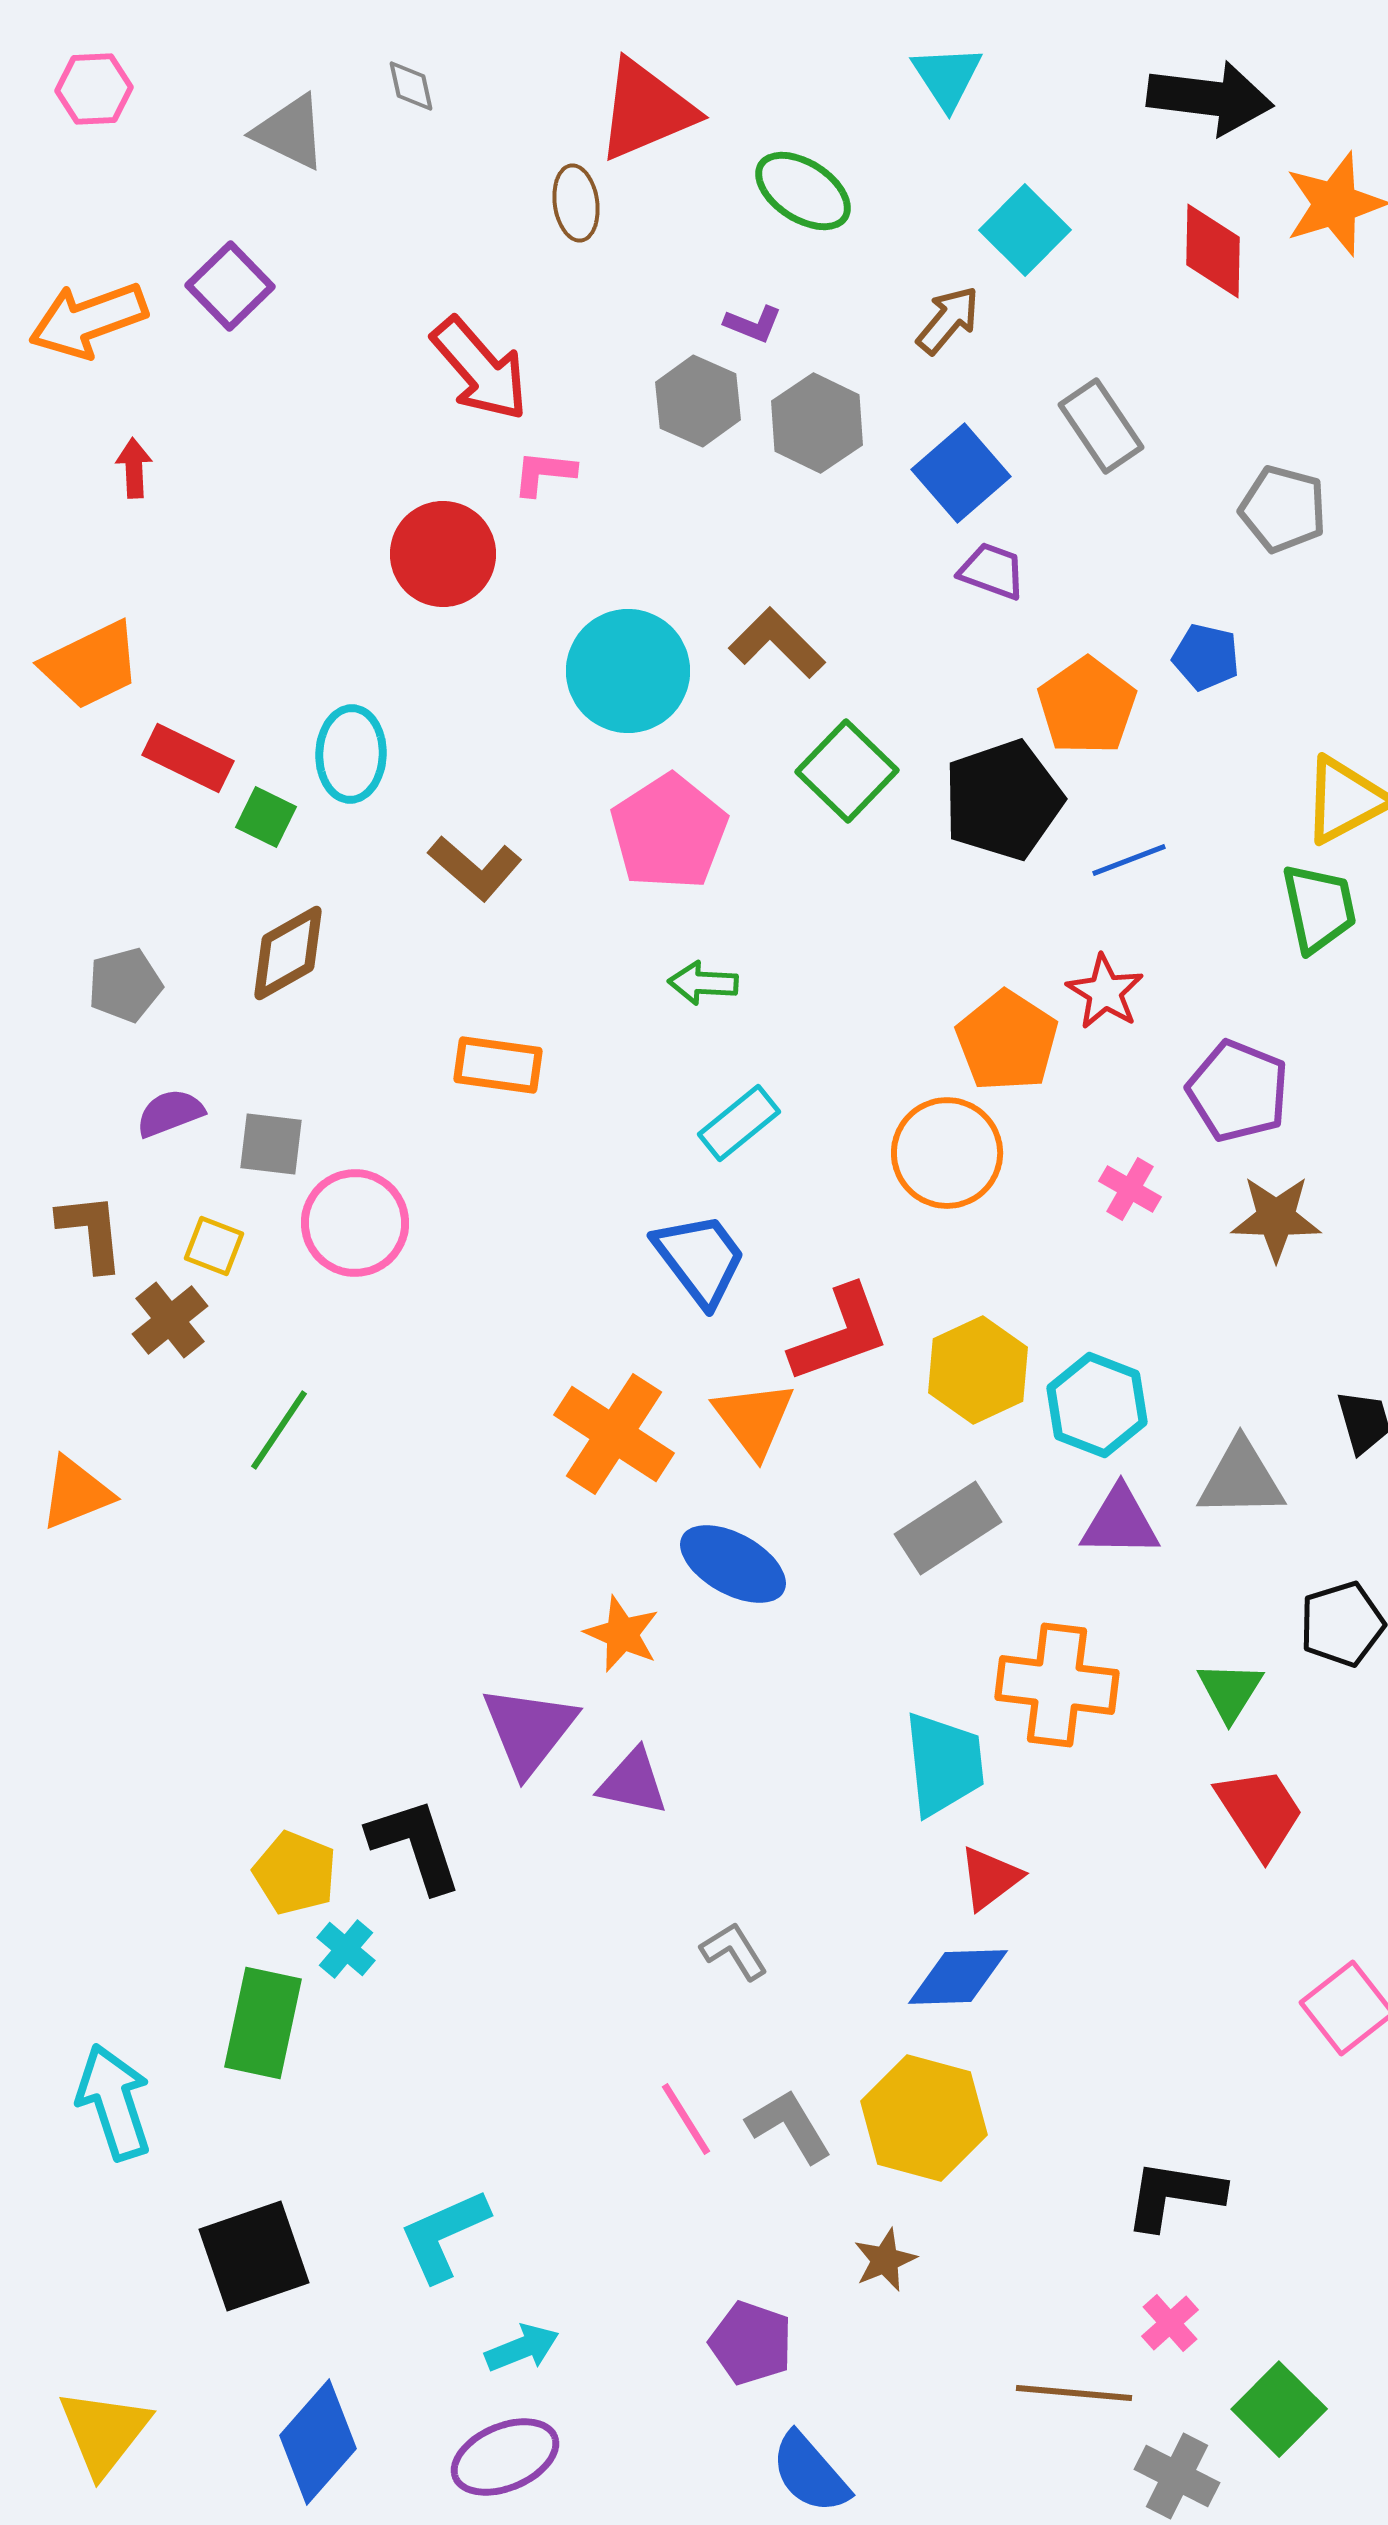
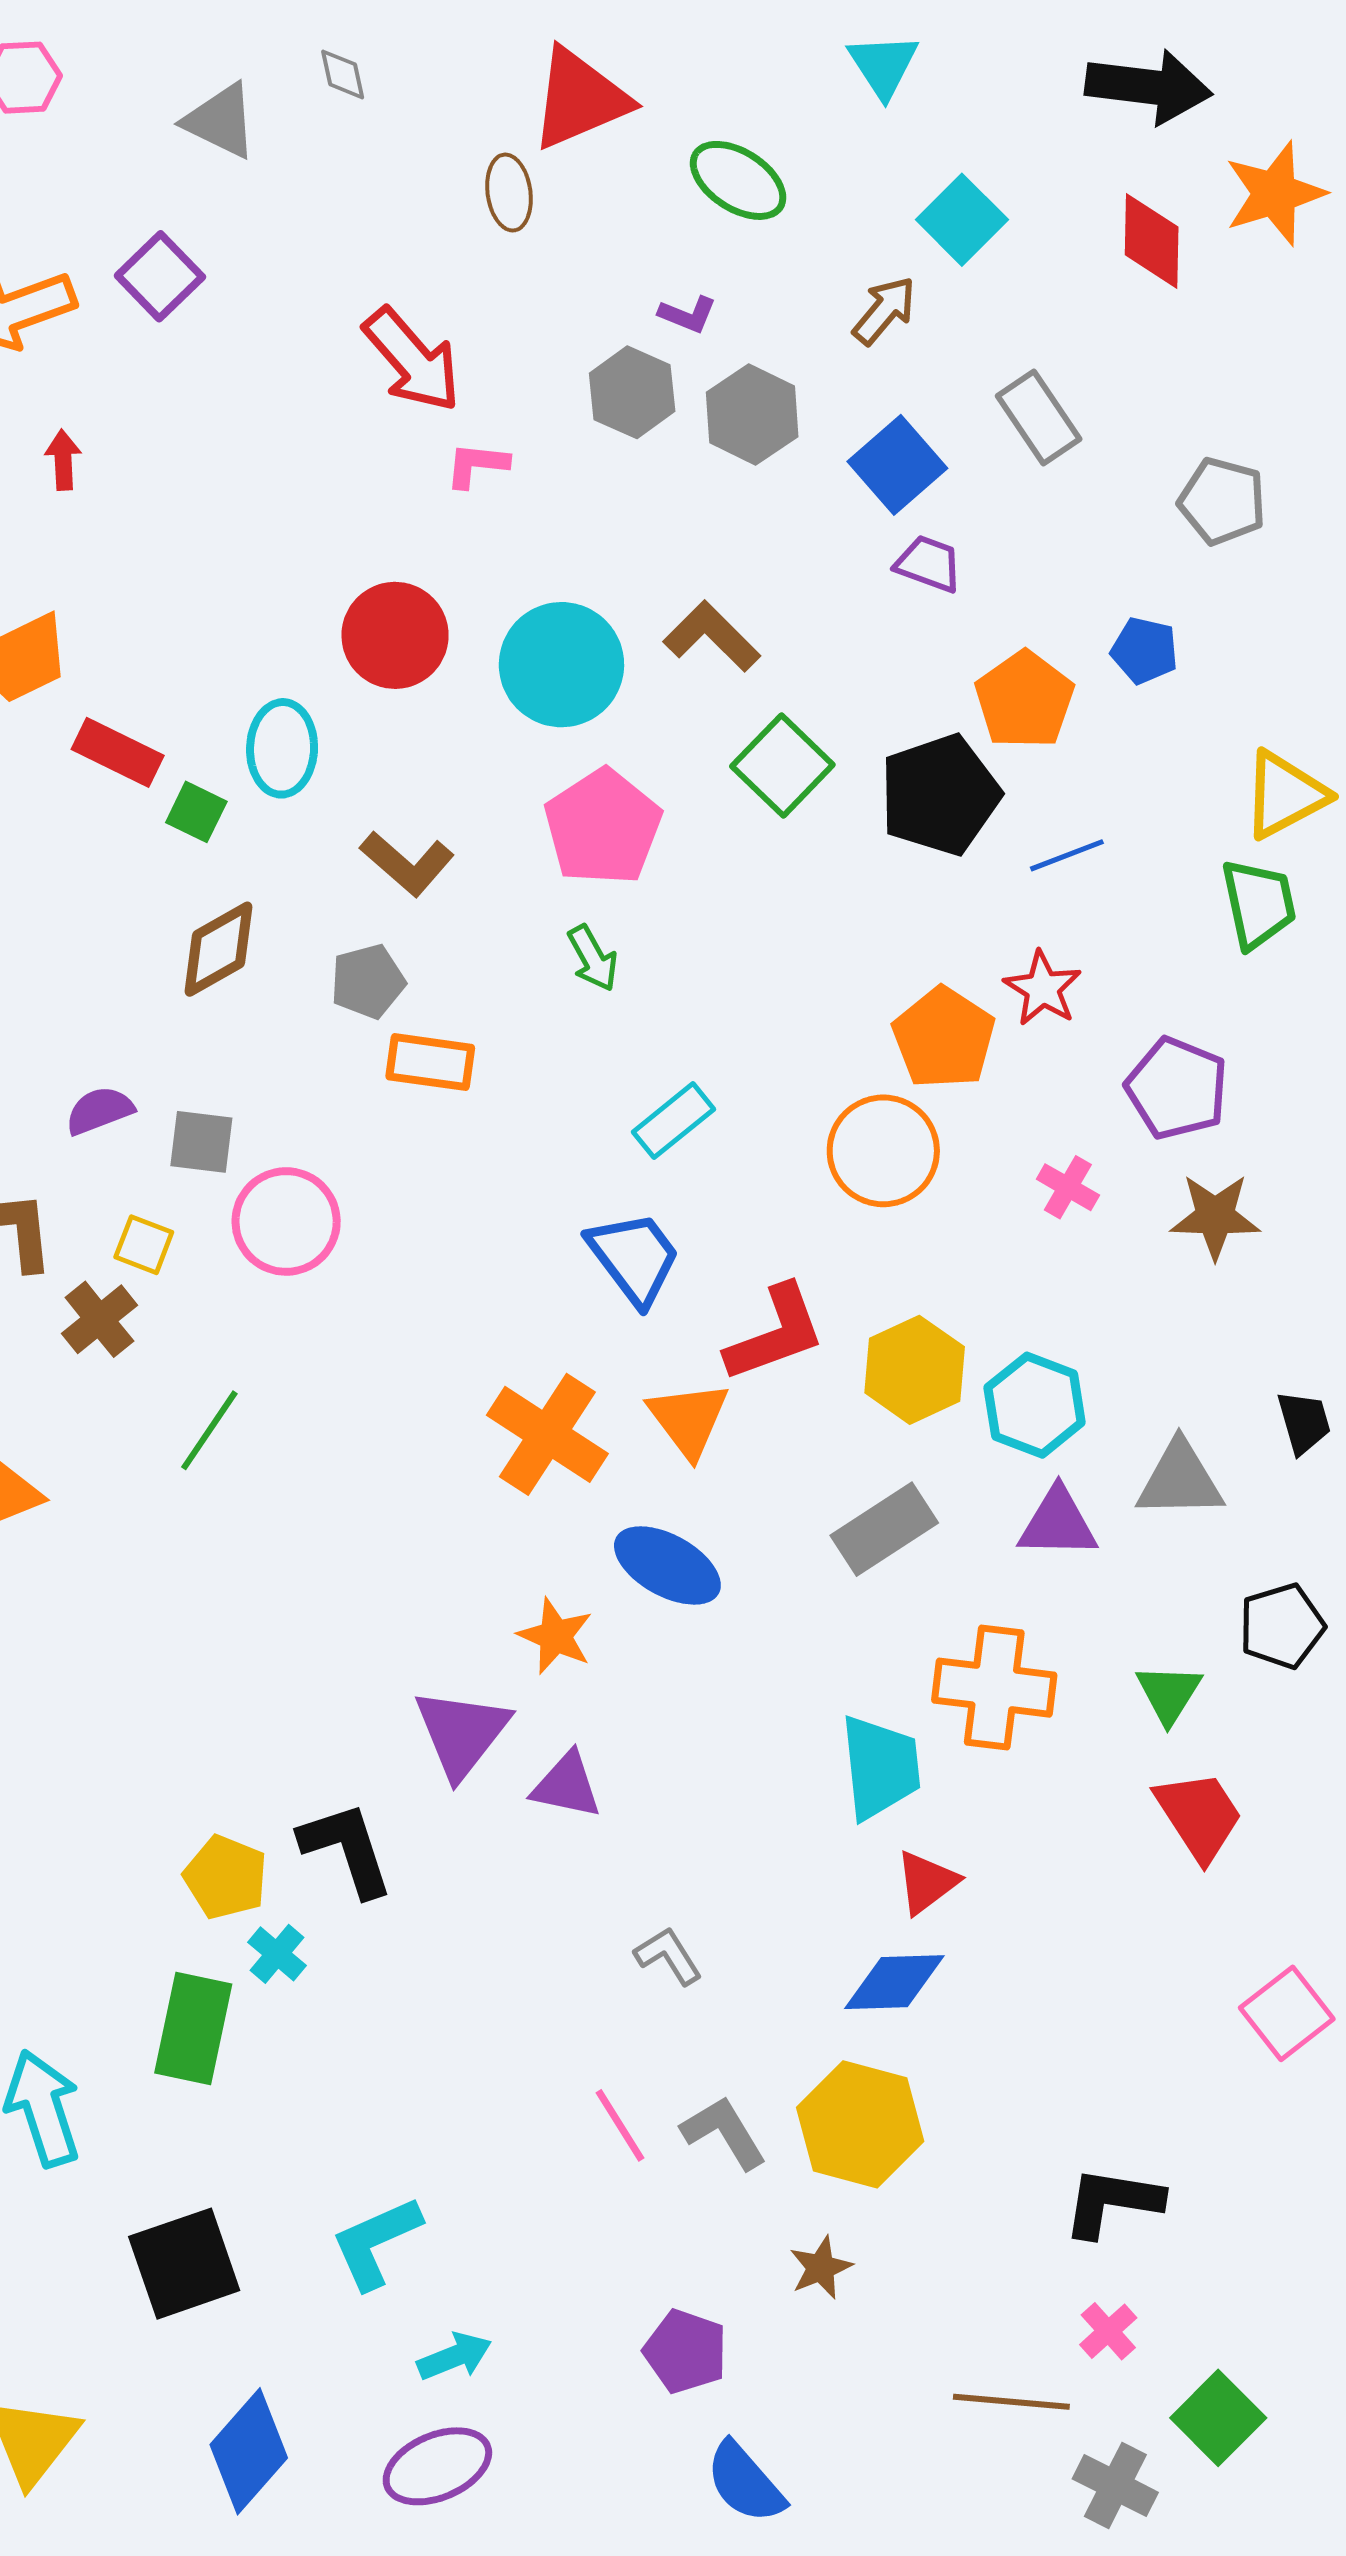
red circle: (443, 554) -> (395, 635), moved
green arrow: (703, 983) -> (593, 958), moved, turned -122
gray pentagon: (125, 985) -> (368, 981), moved

